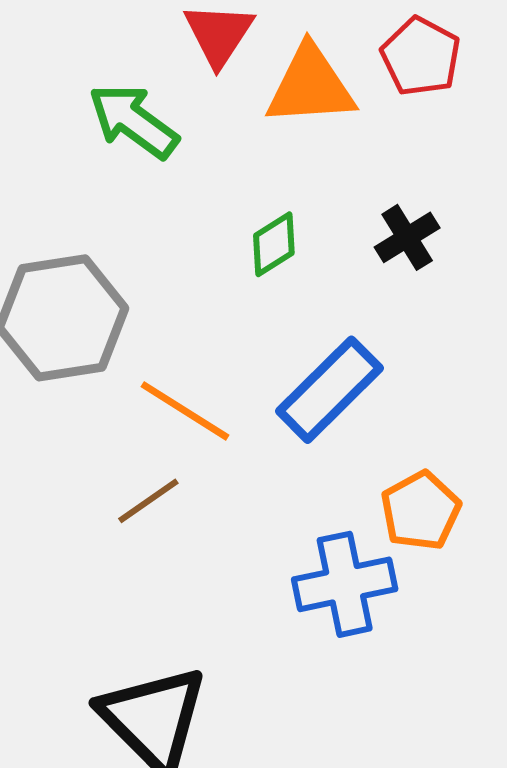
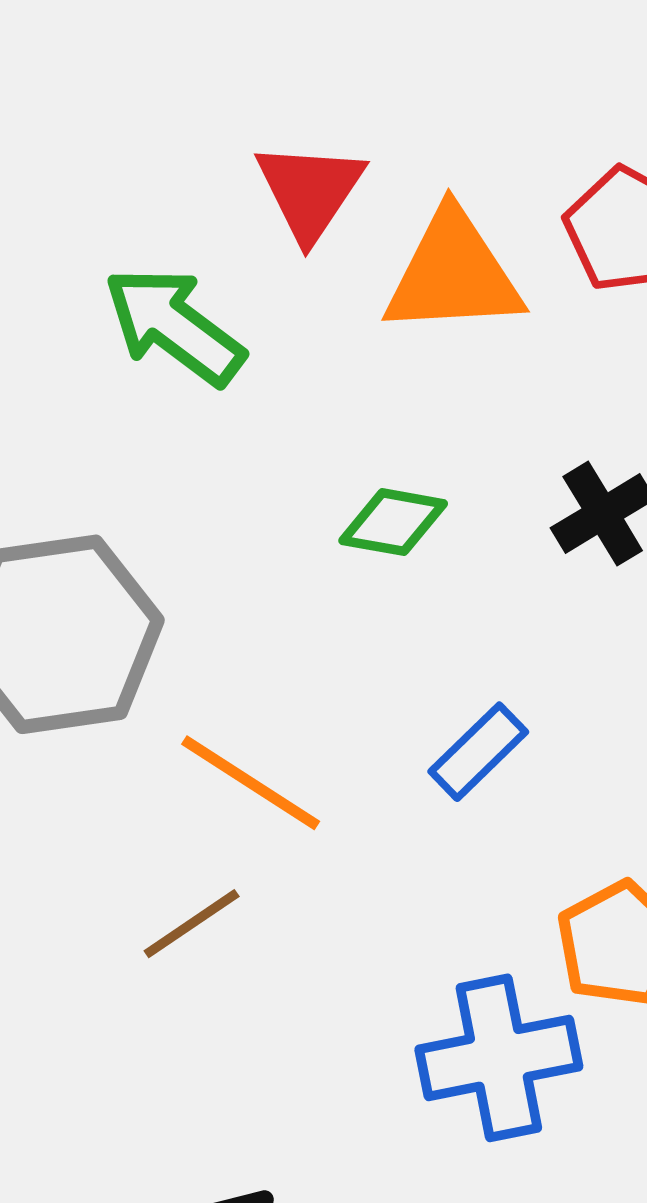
green diamond: (274, 244) -> (393, 522), turned 42
blue rectangle: (330, 390) -> (478, 752), size x0.6

